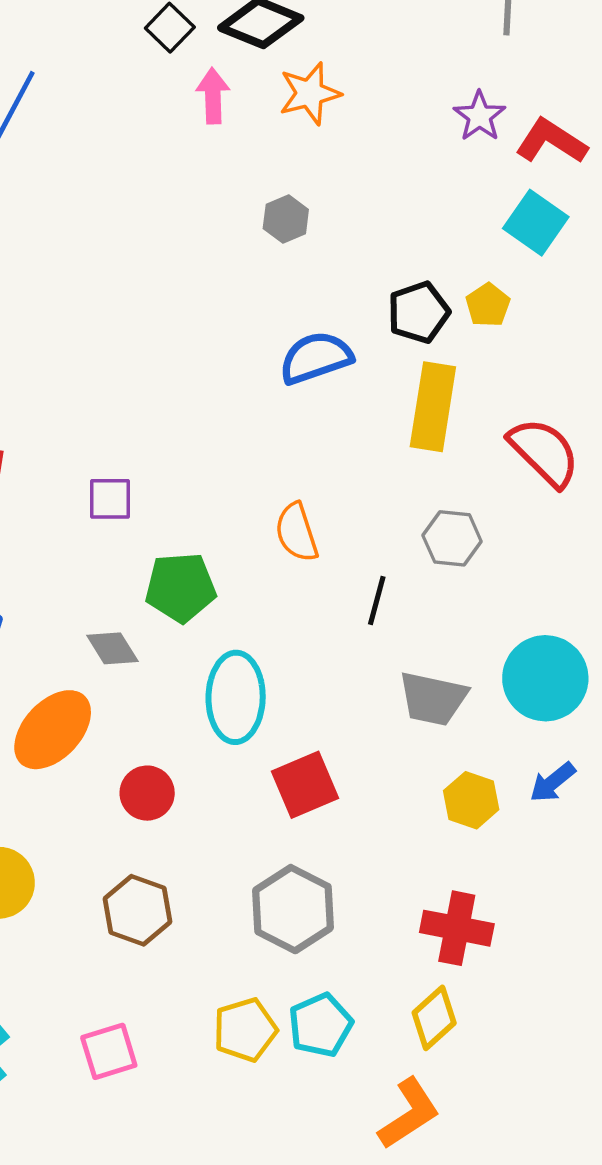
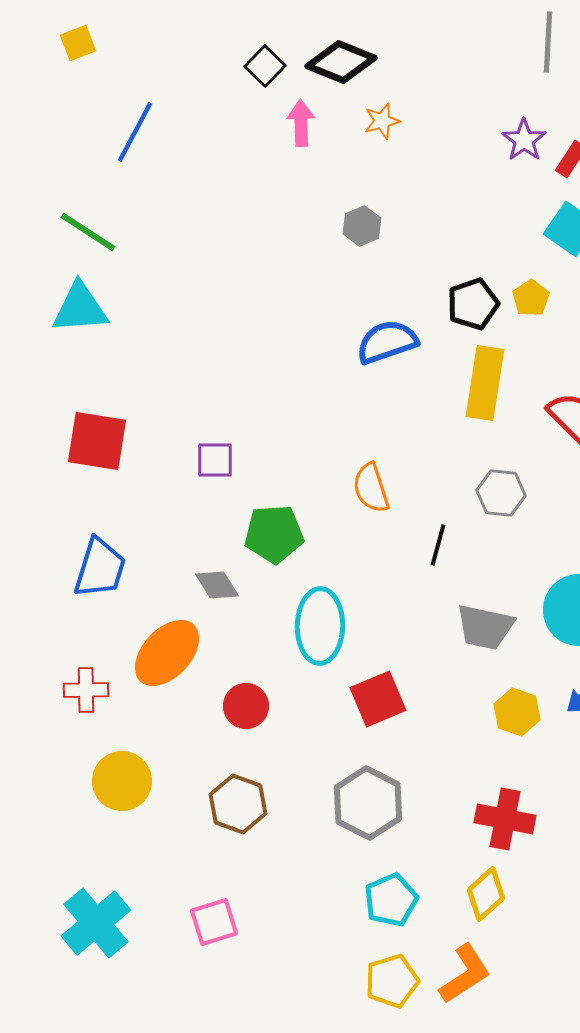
orange star: (310, 93) -> (382, 121), size x0.7
yellow pentagon: (245, 1030) -> (392, 981), moved

